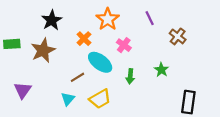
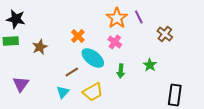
orange star: (108, 19) -> (117, 18), moved
black star: (52, 20) -> (16, 19), moved, turned -30
brown star: (43, 50) -> (40, 47), size x0.7

